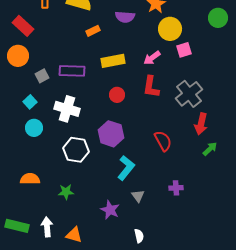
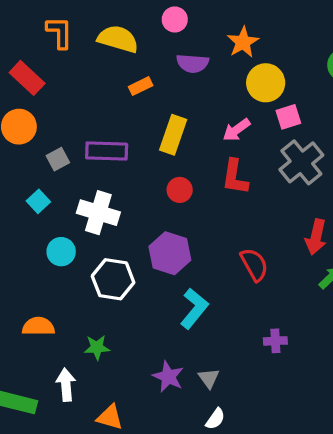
yellow rectangle: (113, 61) -> (173, 135), turned -60
gray cross: (189, 94) -> (301, 162), moved
cyan circle: (34, 128) -> (61, 252), moved
gray triangle: (138, 196) -> (209, 378), moved
white arrow: (47, 227) -> (66, 385), moved
white semicircle: (139, 236) -> (215, 419), turned 48

